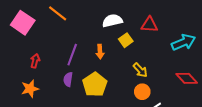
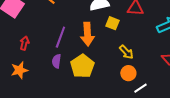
yellow square: (126, 40) -> (112, 23), turned -32
orange arrow: (100, 52) -> (87, 34), size x1.6

